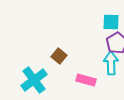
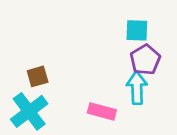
brown square: (59, 56) -> (38, 76), moved, turned 35

